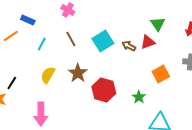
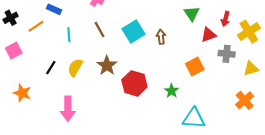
red triangle: (148, 42) -> (209, 35), moved
cyan line: (42, 44) -> (69, 35), turned -32
brown arrow: (129, 46) -> (161, 37), turned 56
black line: (12, 83) -> (51, 68), moved

